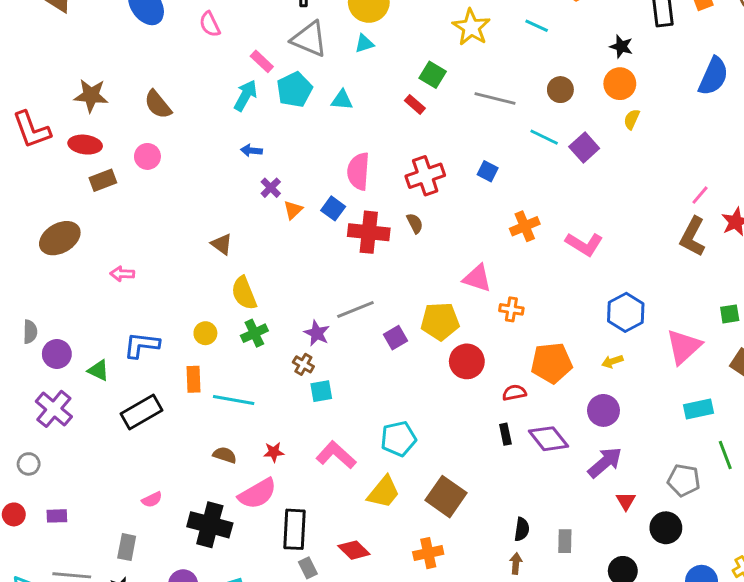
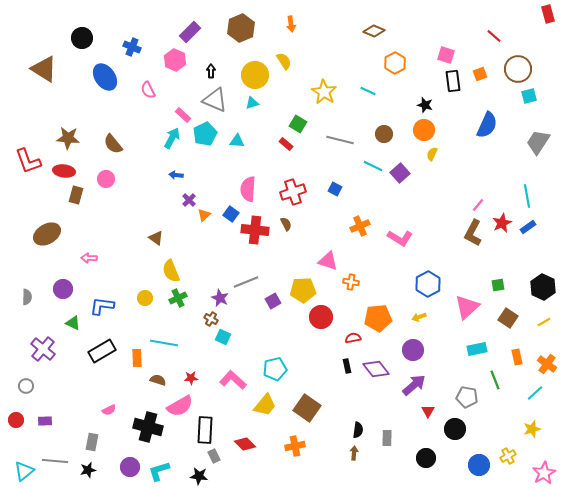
brown rectangle: (103, 180) -> (76, 195), turned -54
purple circle: (57, 354) -> (63, 289), moved
orange rectangle: (193, 379) -> (137, 358), moved
cyan square: (321, 391) -> (223, 337), turned 35

